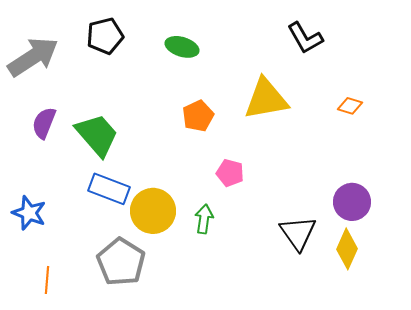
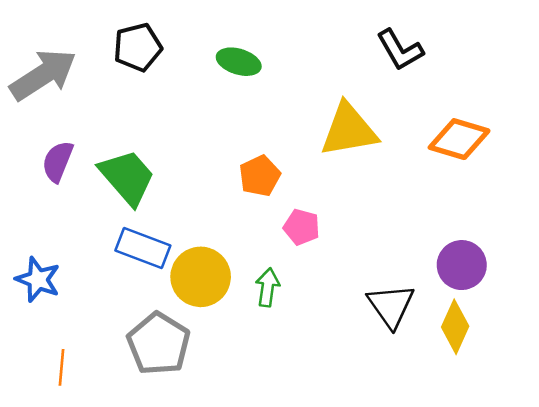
orange diamond: (350, 106) -> (459, 139), size x1.8
orange pentagon: (198, 116) -> (260, 176), moved

